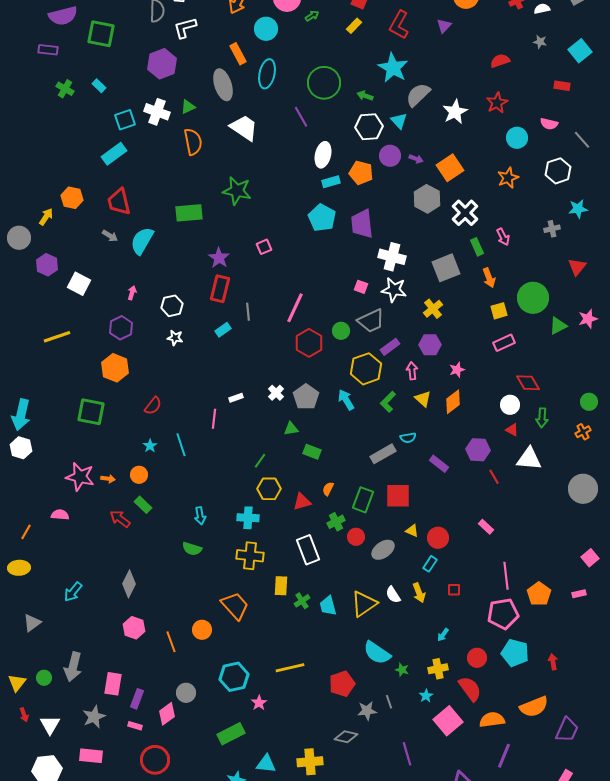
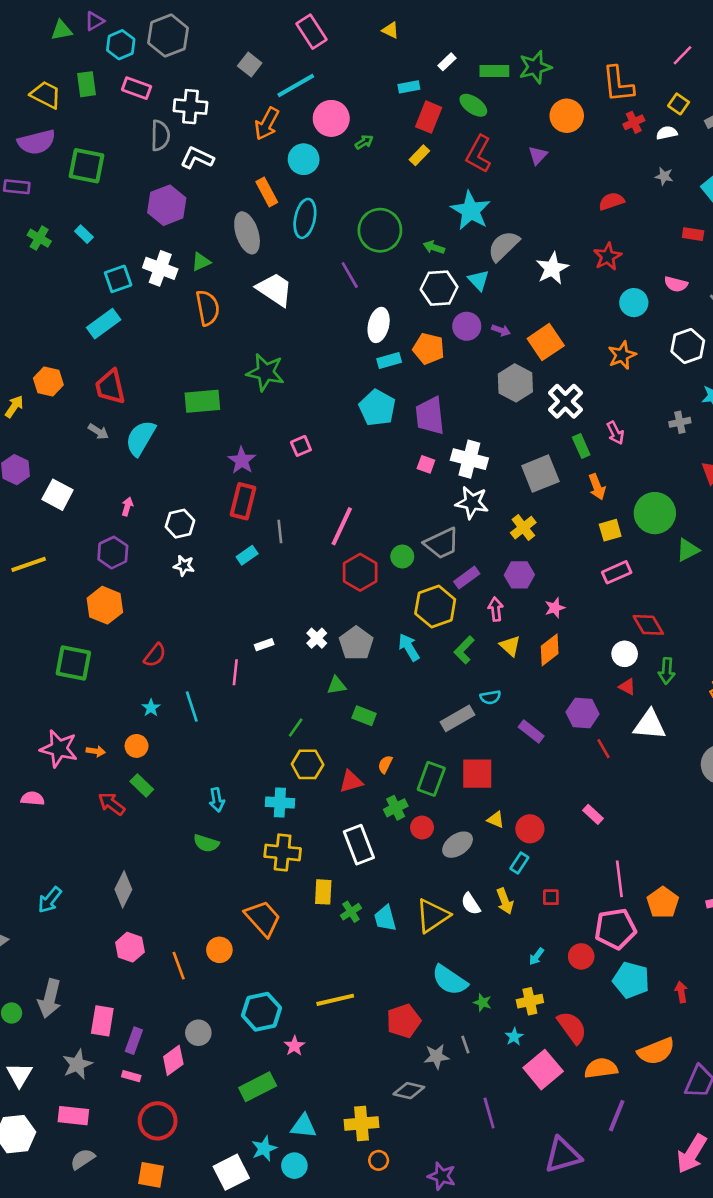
white L-shape: (185, 28) -> (197, 158), turned 40
pink square: (361, 287) -> (426, 464), moved
red circle: (477, 658) -> (581, 956), moved

